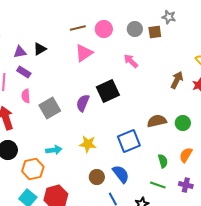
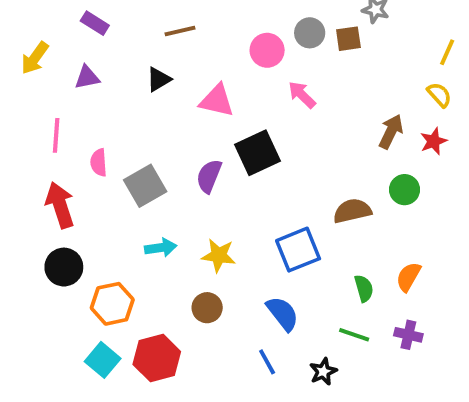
brown line: (78, 28) -> (180, 31), moved
pink circle: (104, 29) -> (267, 50), moved
black triangle: (40, 49) -> (159, 79), moved
pink triangle: (84, 53) -> (217, 101), moved, turned 48
purple rectangle: (24, 72) -> (95, 23), moved
green circle: (183, 123) -> (405, 190), moved
cyan arrow: (54, 150) -> (161, 248), moved
brown circle: (97, 177) -> (207, 308), moved

